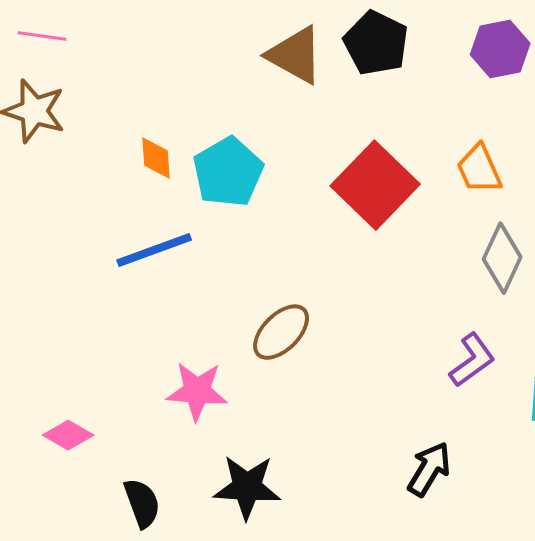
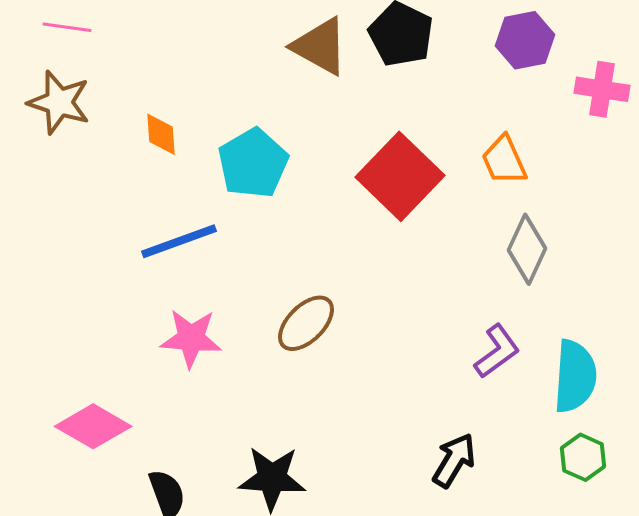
orange diamond: (156, 158) -> (161, 134), moved
pink star: (197, 391) -> (191, 338), moved
pink diamond: (68, 435) -> (93, 426), size x1.5

